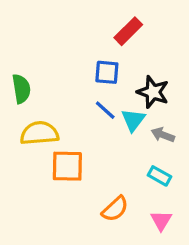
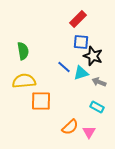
blue square: (107, 72) -> (81, 42), moved
green semicircle: (21, 89) -> (23, 51), moved
cyan triangle: (133, 120) -> (81, 73), turned 35
pink triangle: (161, 220) -> (89, 132), moved

